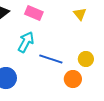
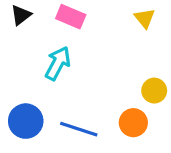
blue line: (51, 59) -> (79, 129), moved

